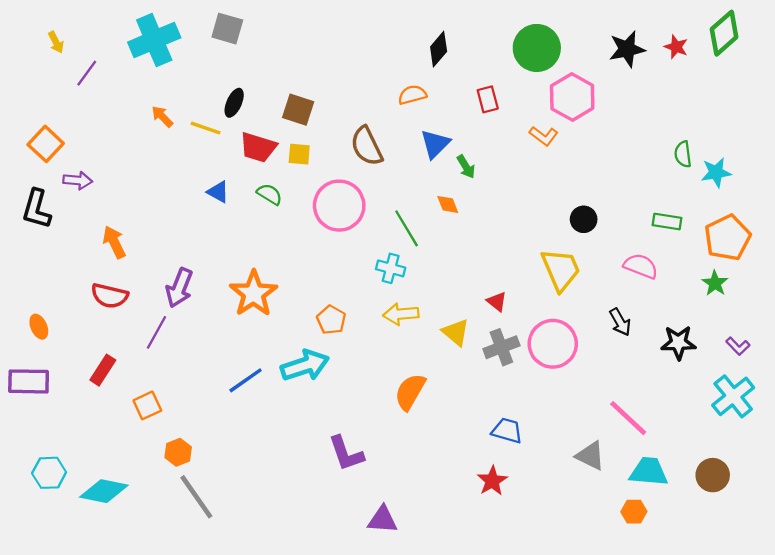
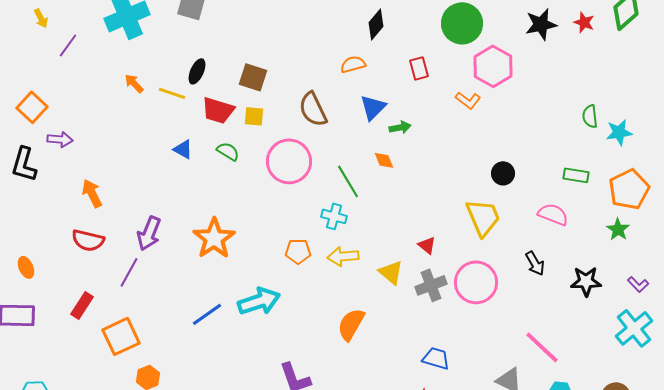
green arrow: (466, 167) -> (400, 127), turned -70
orange pentagon: (331, 320) -> (298, 251), moved, turned -30
orange square: (147, 405) -> (121, 336), size x1.5

